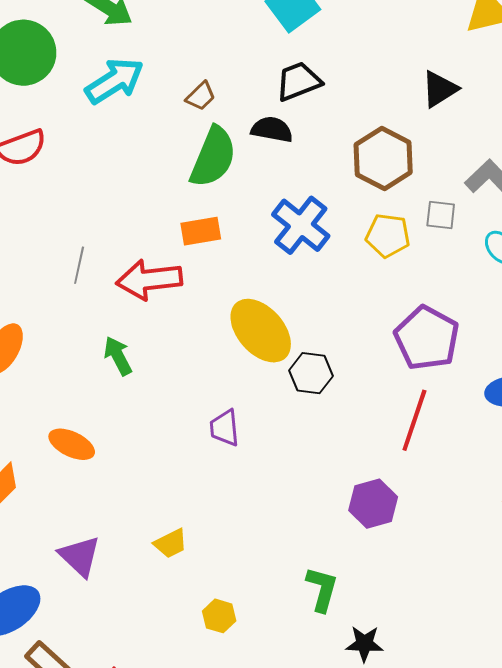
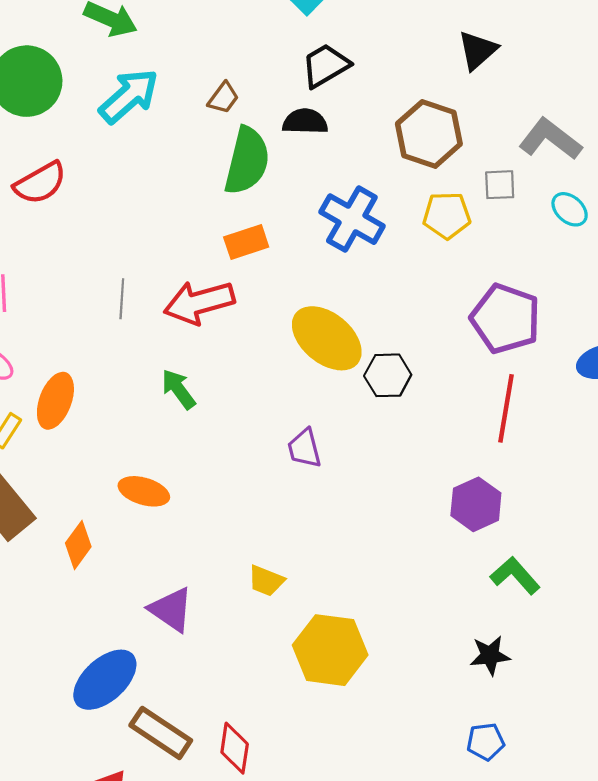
yellow trapezoid: (171, 543) -> (266, 581), turned 57
green L-shape: (322, 589) -> (515, 576), moved, turned -48
yellow hexagon: (219, 616) -> (330, 650), size x2.0

